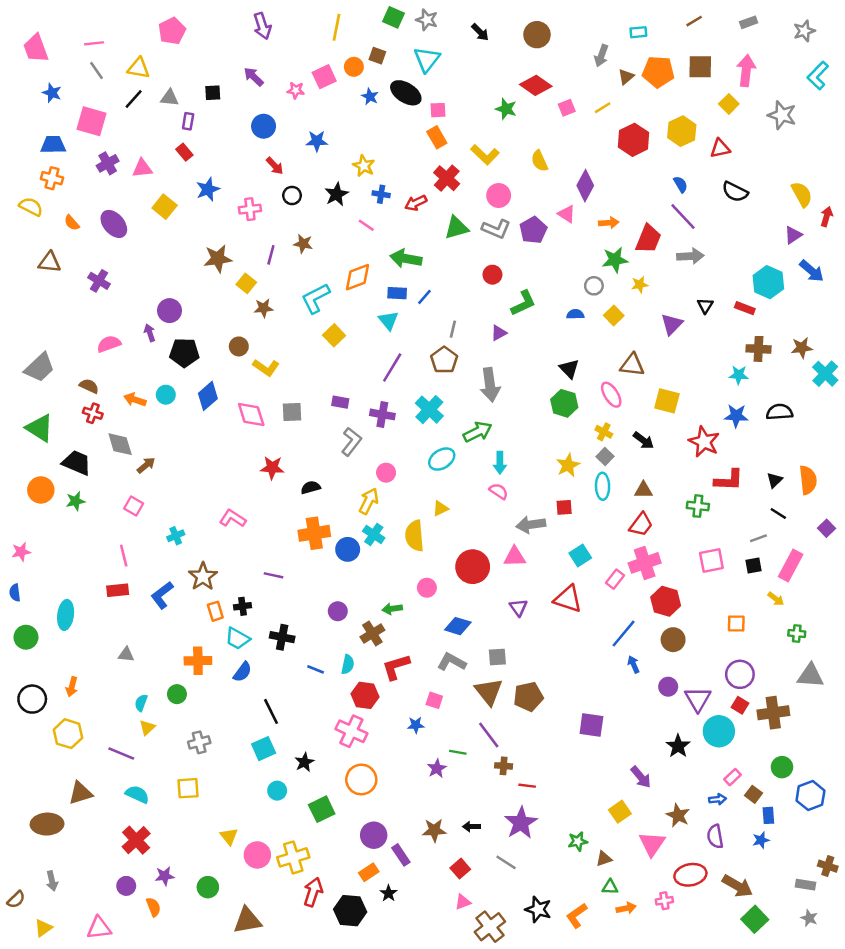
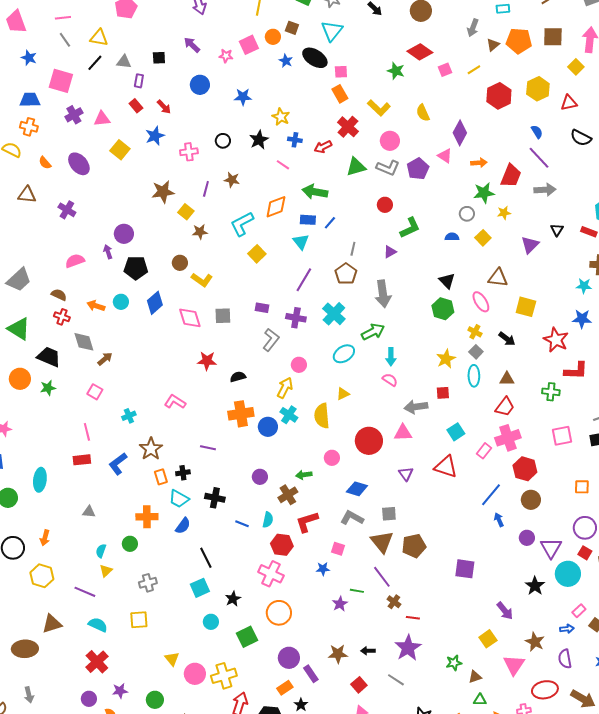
red arrow: (275, 166) -> (164, 107), moved
brown cross: (504, 766) -> (394, 602), turned 32

